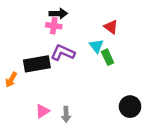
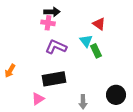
black rectangle: (37, 64) -> (54, 79), moved
gray arrow: (66, 114) -> (83, 102), moved

